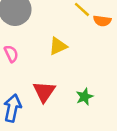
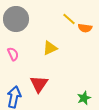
green star: (84, 97) -> (84, 98), moved

